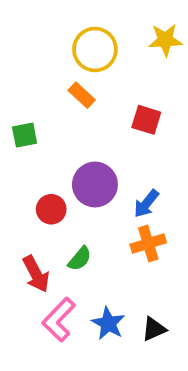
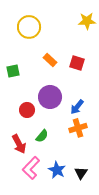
yellow circle: (95, 49) -> (29, 27), moved
orange rectangle: (82, 95) -> (50, 60), moved
black triangle: (154, 329) -> (81, 173), turned -32

